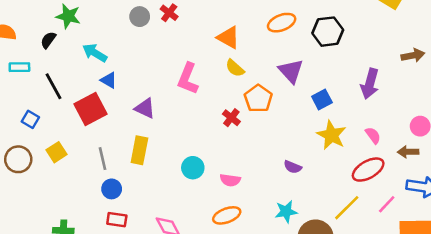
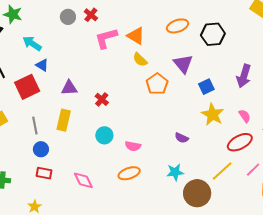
pink L-shape: (188, 79) -> (106, 38), moved, turned 50
purple triangle: (145, 108) -> (69, 88), turned -30
red cross: (231, 118) -> (102, 99), moved

